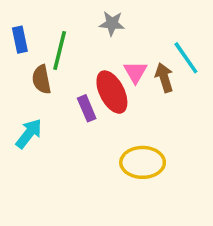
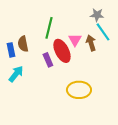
gray star: (112, 23) -> (97, 15), moved
blue rectangle: (20, 40) -> (11, 50), moved
green line: (60, 51) -> (49, 28), moved

